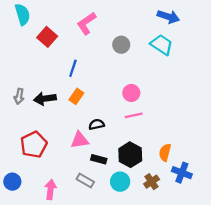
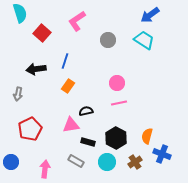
blue arrow: (168, 17) -> (150, 15), turned 126
gray arrow: (19, 96) -> (18, 94), moved
black arrow: (45, 99) -> (36, 69), moved

